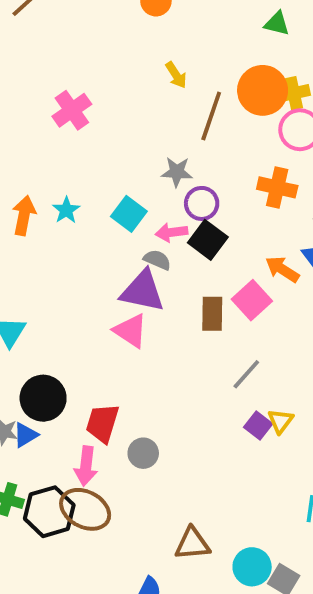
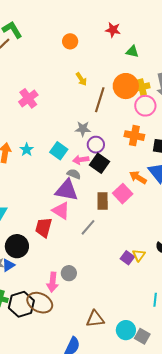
gray line: (246, 374) -> (88, 227), moved
red trapezoid: (102, 423) -> (44, 227), moved
pink arrow: (86, 466) -> (53, 282), moved

